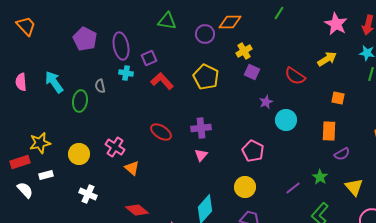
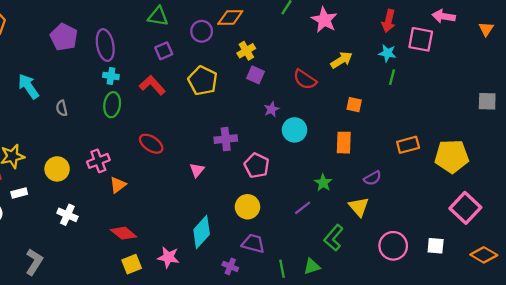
pink star: (336, 24) -> (324, 20), moved
purple square: (149, 58) -> (164, 51), moved
gray semicircle: (100, 86) -> (62, 108), moved
green ellipse: (80, 101) -> (112, 105), moved
purple cross: (201, 128) -> (226, 139), moved
pink cross: (115, 147) -> (98, 161), turned 36
purple semicircle: (342, 154) -> (373, 178), moved
orange triangle: (132, 168) -> (118, 185), turned 42
green star: (320, 177) -> (323, 183), moved
yellow triangle: (354, 187) -> (359, 207), moved

